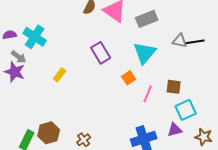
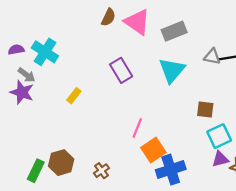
orange square: (129, 78) -> (153, 150), moved, size x1.5
pink line: (148, 94) -> (137, 128), moved
purple triangle: (175, 130) -> (220, 159), moved

